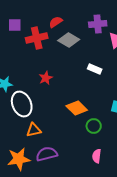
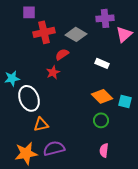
red semicircle: (56, 22) -> (62, 54), moved
purple square: (15, 25) -> (29, 12), moved
orange diamond: (77, 108) -> (102, 96), moved

